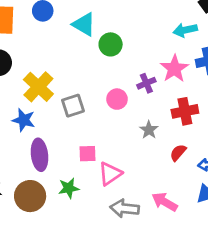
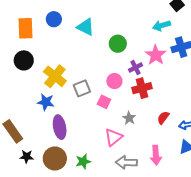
green circle: (111, 44) -> (118, 44), moved
red cross: (185, 111) -> (142, 88), moved
gray star: (149, 130) -> (129, 118), moved
pink square: (87, 154) -> (104, 102), moved, turned 32
green star: (69, 188) -> (83, 161), moved
pink arrow: (165, 202) -> (156, 155), turned -120

